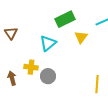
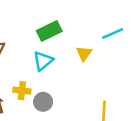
green rectangle: (65, 19) -> (49, 31), moved

